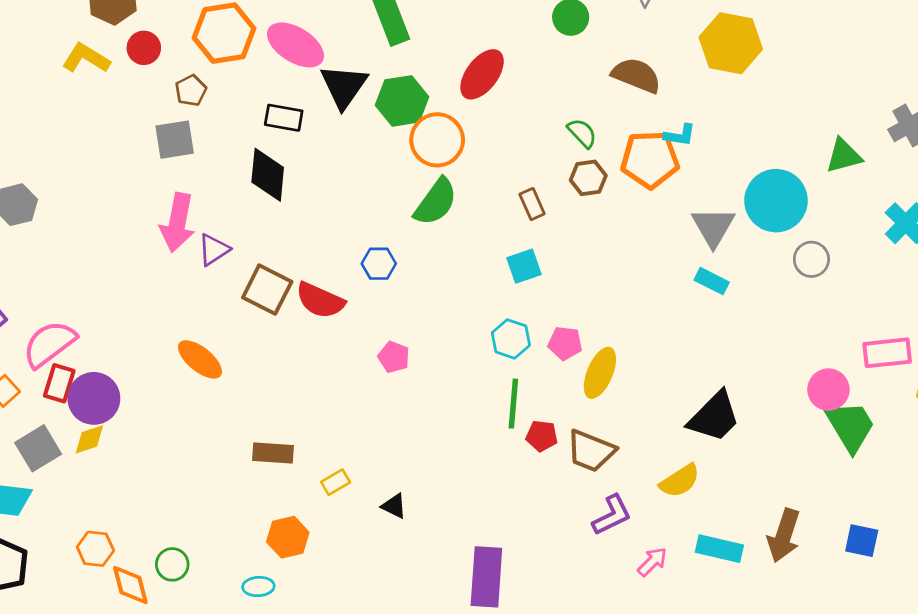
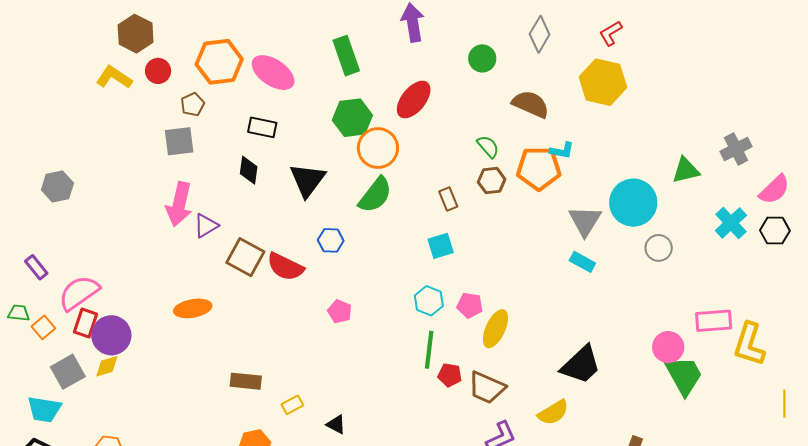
black triangle: (344, 86) -> (308, 180), moved
black diamond: (268, 175) -> (249, 170), size x0.7
orange ellipse: (200, 359) -> (193, 308), turned -51

